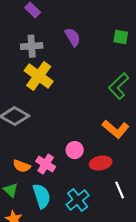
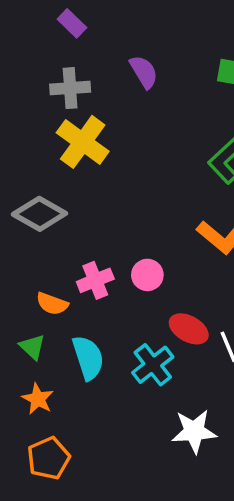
red ellipse: (101, 163) -> (189, 329), moved, turned 40
pink cross: (46, 164) -> (95, 280), moved, turned 36

